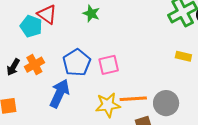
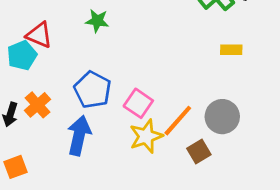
cyan pentagon: (31, 26) -> (22, 55), turned -30
pink square: (109, 65) -> (138, 103), moved, turned -30
orange line: (133, 99) -> (178, 121), turned -32

